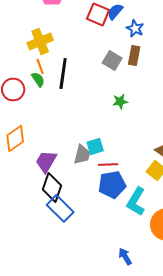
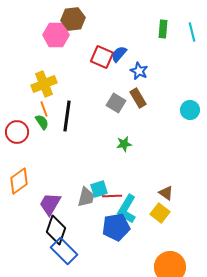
brown rectangle: (134, 55) -> (138, 98), turned -42
red line: (108, 164) -> (112, 196), moved
cyan L-shape: (136, 201) -> (127, 209), moved

